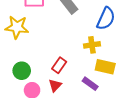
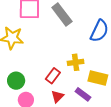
yellow cross: (92, 45) -> (76, 62), moved
red triangle: (55, 85) -> (58, 96), moved

